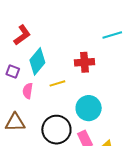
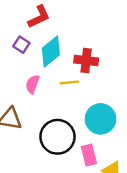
red cross: (84, 62) -> (86, 60), moved
purple square: (13, 71) -> (21, 45), moved

